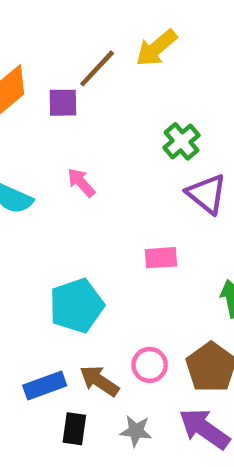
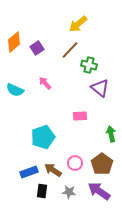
brown line: (97, 68) -> (70, 50), moved
purple square: (63, 103) -> (37, 48), turned -32
green cross: (181, 141) -> (89, 65), turned -35

